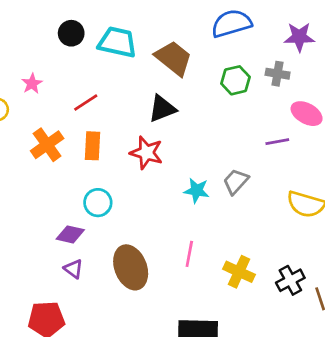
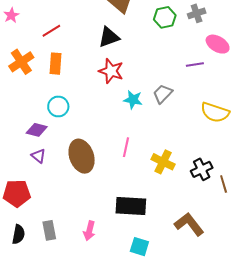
gray cross: (278, 74) -> (197, 13), turned -30
red star: (146, 153) -> (111, 71), moved

